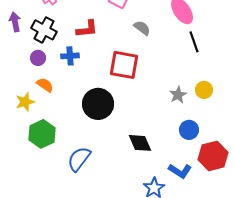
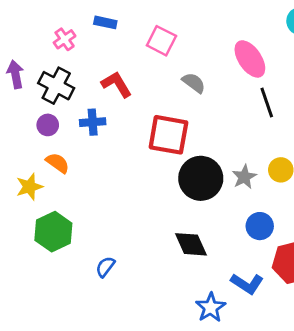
red L-shape: (87, 29) -> (117, 84), turned -115
black circle: (98, 104) -> (201, 178), moved
blue semicircle: (79, 159) -> (105, 267), size x0.6

